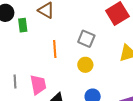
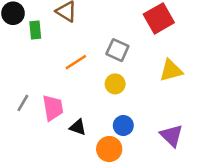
orange line: (55, 49) -> (76, 62), turned 60
gray line: (15, 81) -> (23, 103), turned 32

